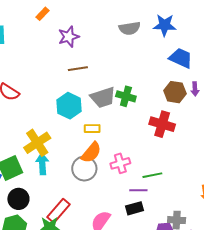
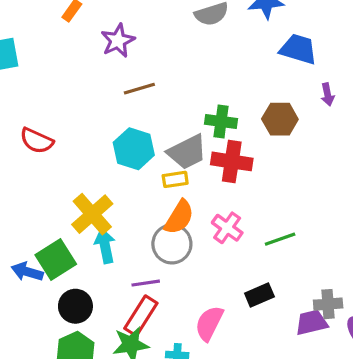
brown hexagon: (175, 92) -> (280, 119), moved
gray trapezoid: (103, 97) -> (187, 152), moved
red cross: (162, 124) -> (232, 161), moved
pink cross: (120, 163) -> (227, 228), turned -30
purple line: (138, 190) -> (146, 283), moved

